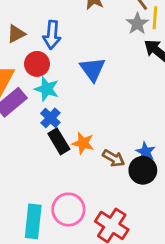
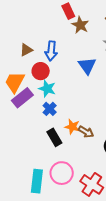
blue triangle: (93, 69) -> (87, 66), moved
black rectangle: (59, 141) -> (54, 137), moved
brown arrow: (114, 158) -> (86, 132), moved

